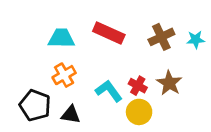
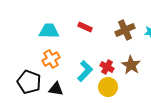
red rectangle: (109, 33) -> (85, 27), size x0.6
cyan L-shape: (109, 91) -> (85, 71), turned 80

